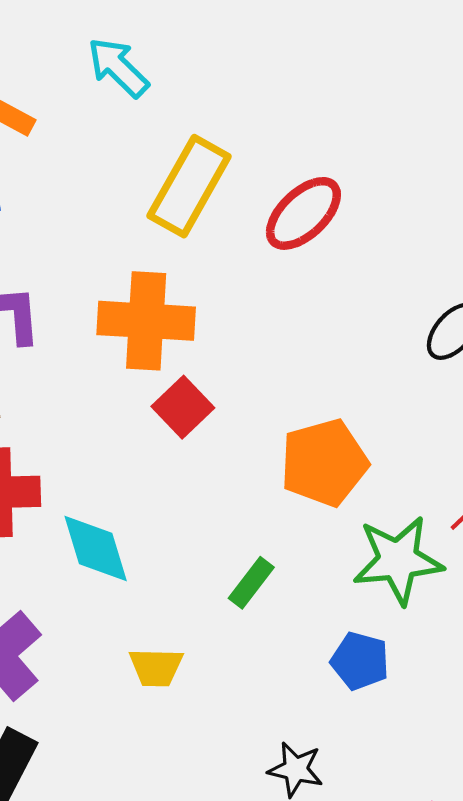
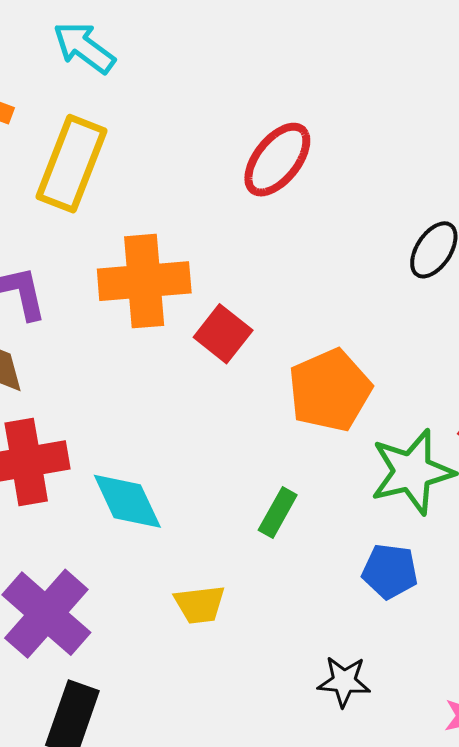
yellow rectangle: (189, 186) -> (72, 164), moved
red square: (183, 407) -> (223, 334), moved

